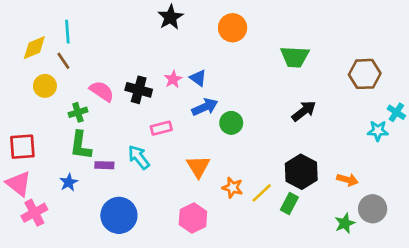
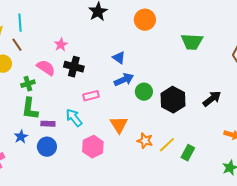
pink star: (173, 79) -> (61, 45), moved
black arrow: (304, 111) -> (212, 99), moved
black hexagon: (301, 172) -> (173, 100), moved
blue circle: (119, 215) -> (47, 147), moved, size x0.7
pink hexagon: (193, 218) -> (93, 147), moved

